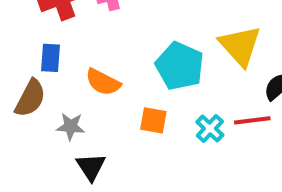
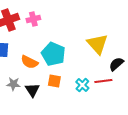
cyan pentagon: (180, 66) -> (53, 54), moved
black triangle: (91, 167) -> (32, 90), moved

